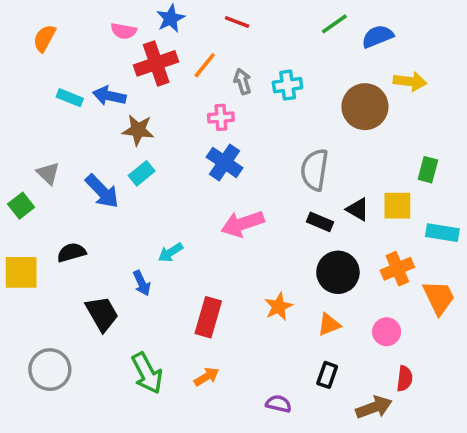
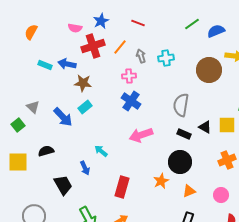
cyan arrow: (170, 252) -> (101, 151), turned 72
black circle: (338, 272) -> (180, 162), moved

